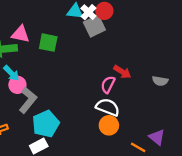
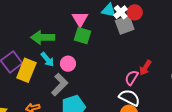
pink triangle: (20, 34) -> (80, 19), moved, turned 42
red arrow: (122, 72) -> (145, 68), turned 84
pink circle: (17, 85) -> (68, 64), moved

